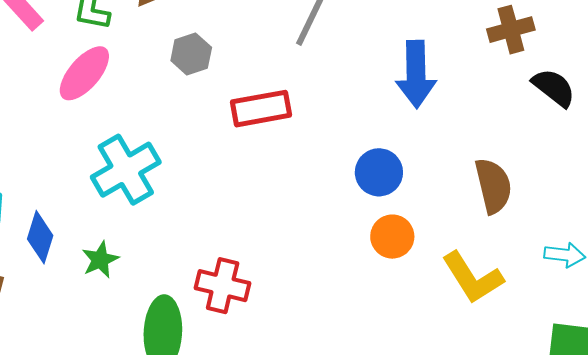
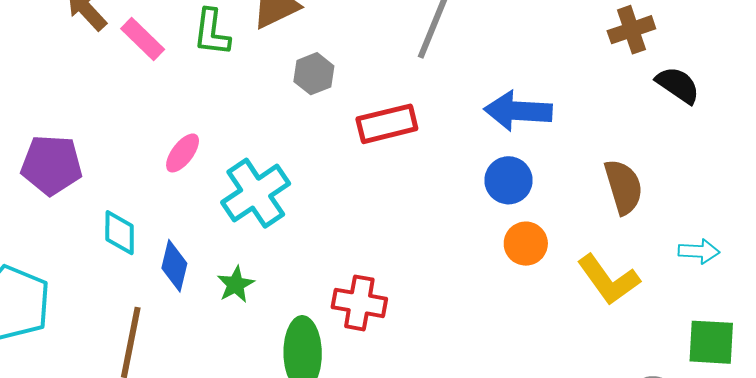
pink ellipse: (84, 73) -> (183, 153), moved, size x0.7
blue arrow: (416, 74) -> (518, 111), moved, turned 98

